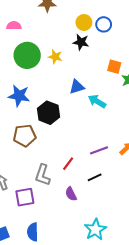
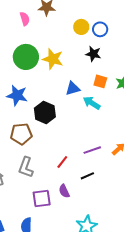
pink semicircle: (14, 26) -> (25, 19), moved, turned 72
black star: (81, 42) -> (93, 54), moved
yellow star: (55, 57) -> (53, 59), size x1.5
orange square: (114, 67) -> (100, 81), moved
gray L-shape: (43, 175) -> (26, 167), moved
purple square: (25, 197) -> (42, 198), moved

